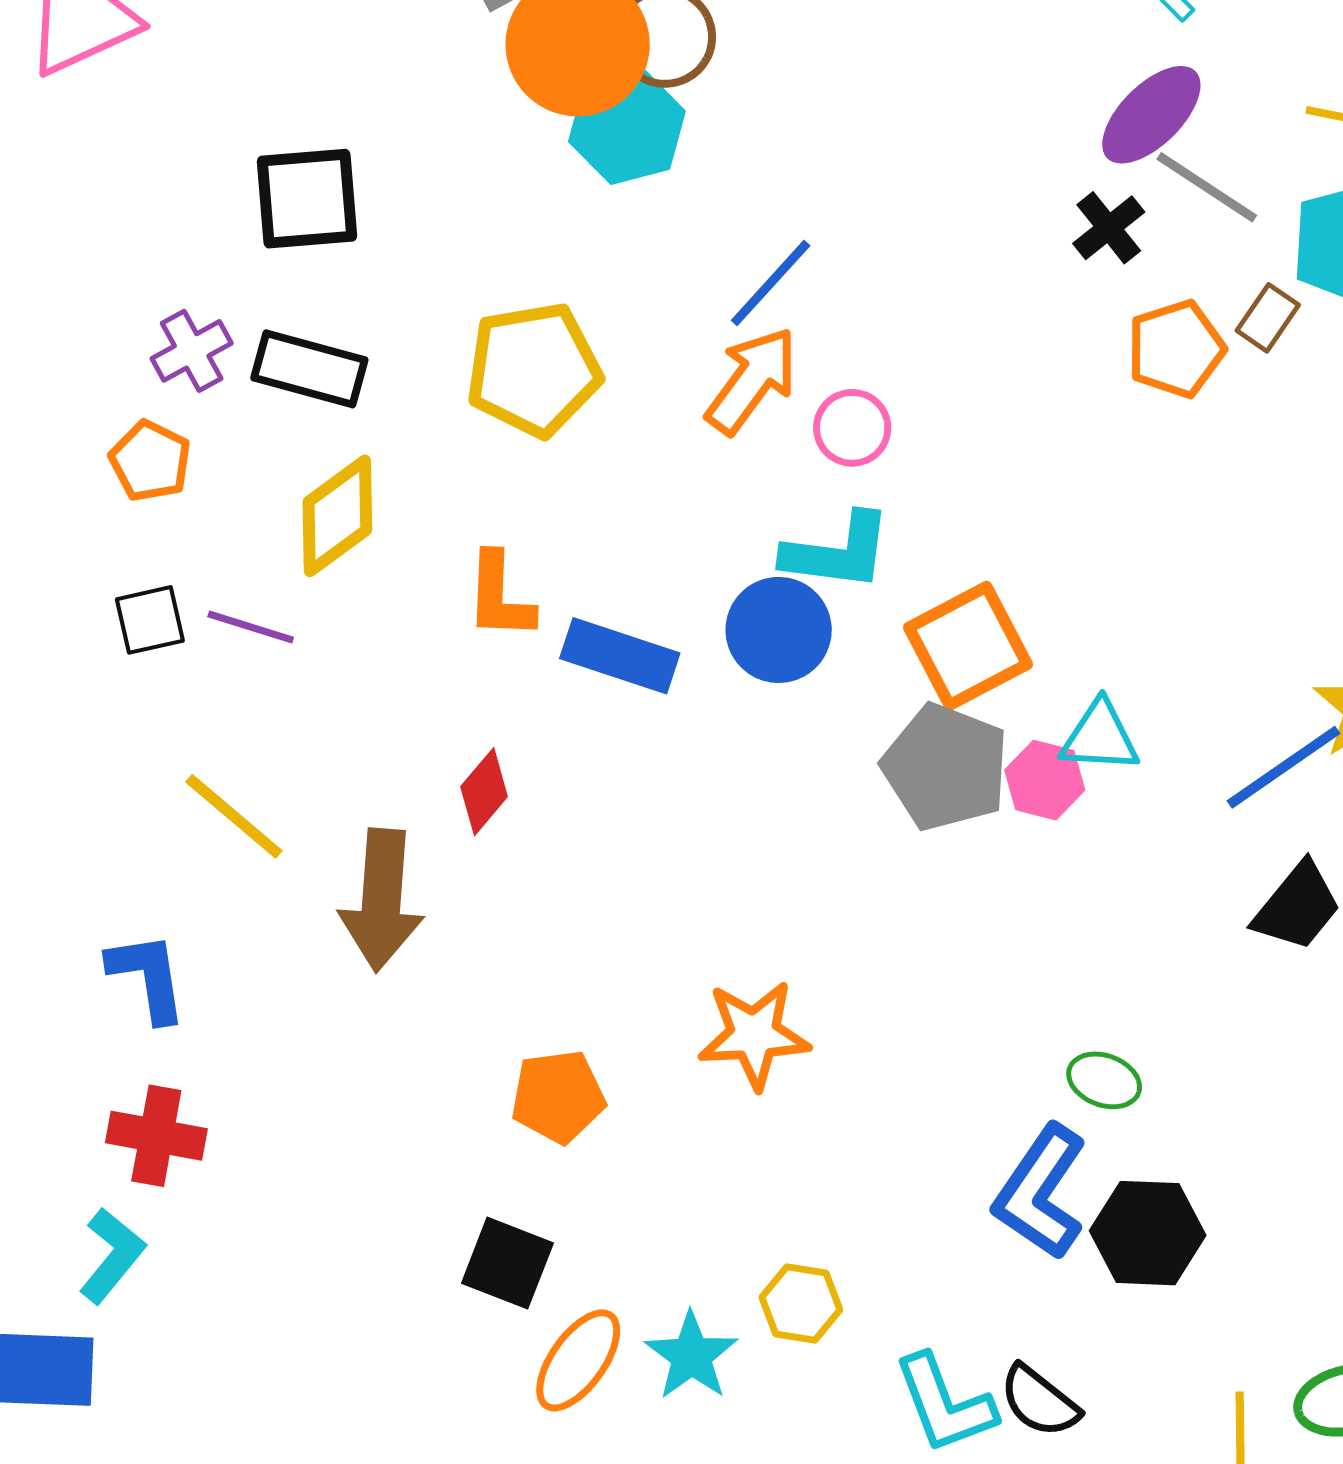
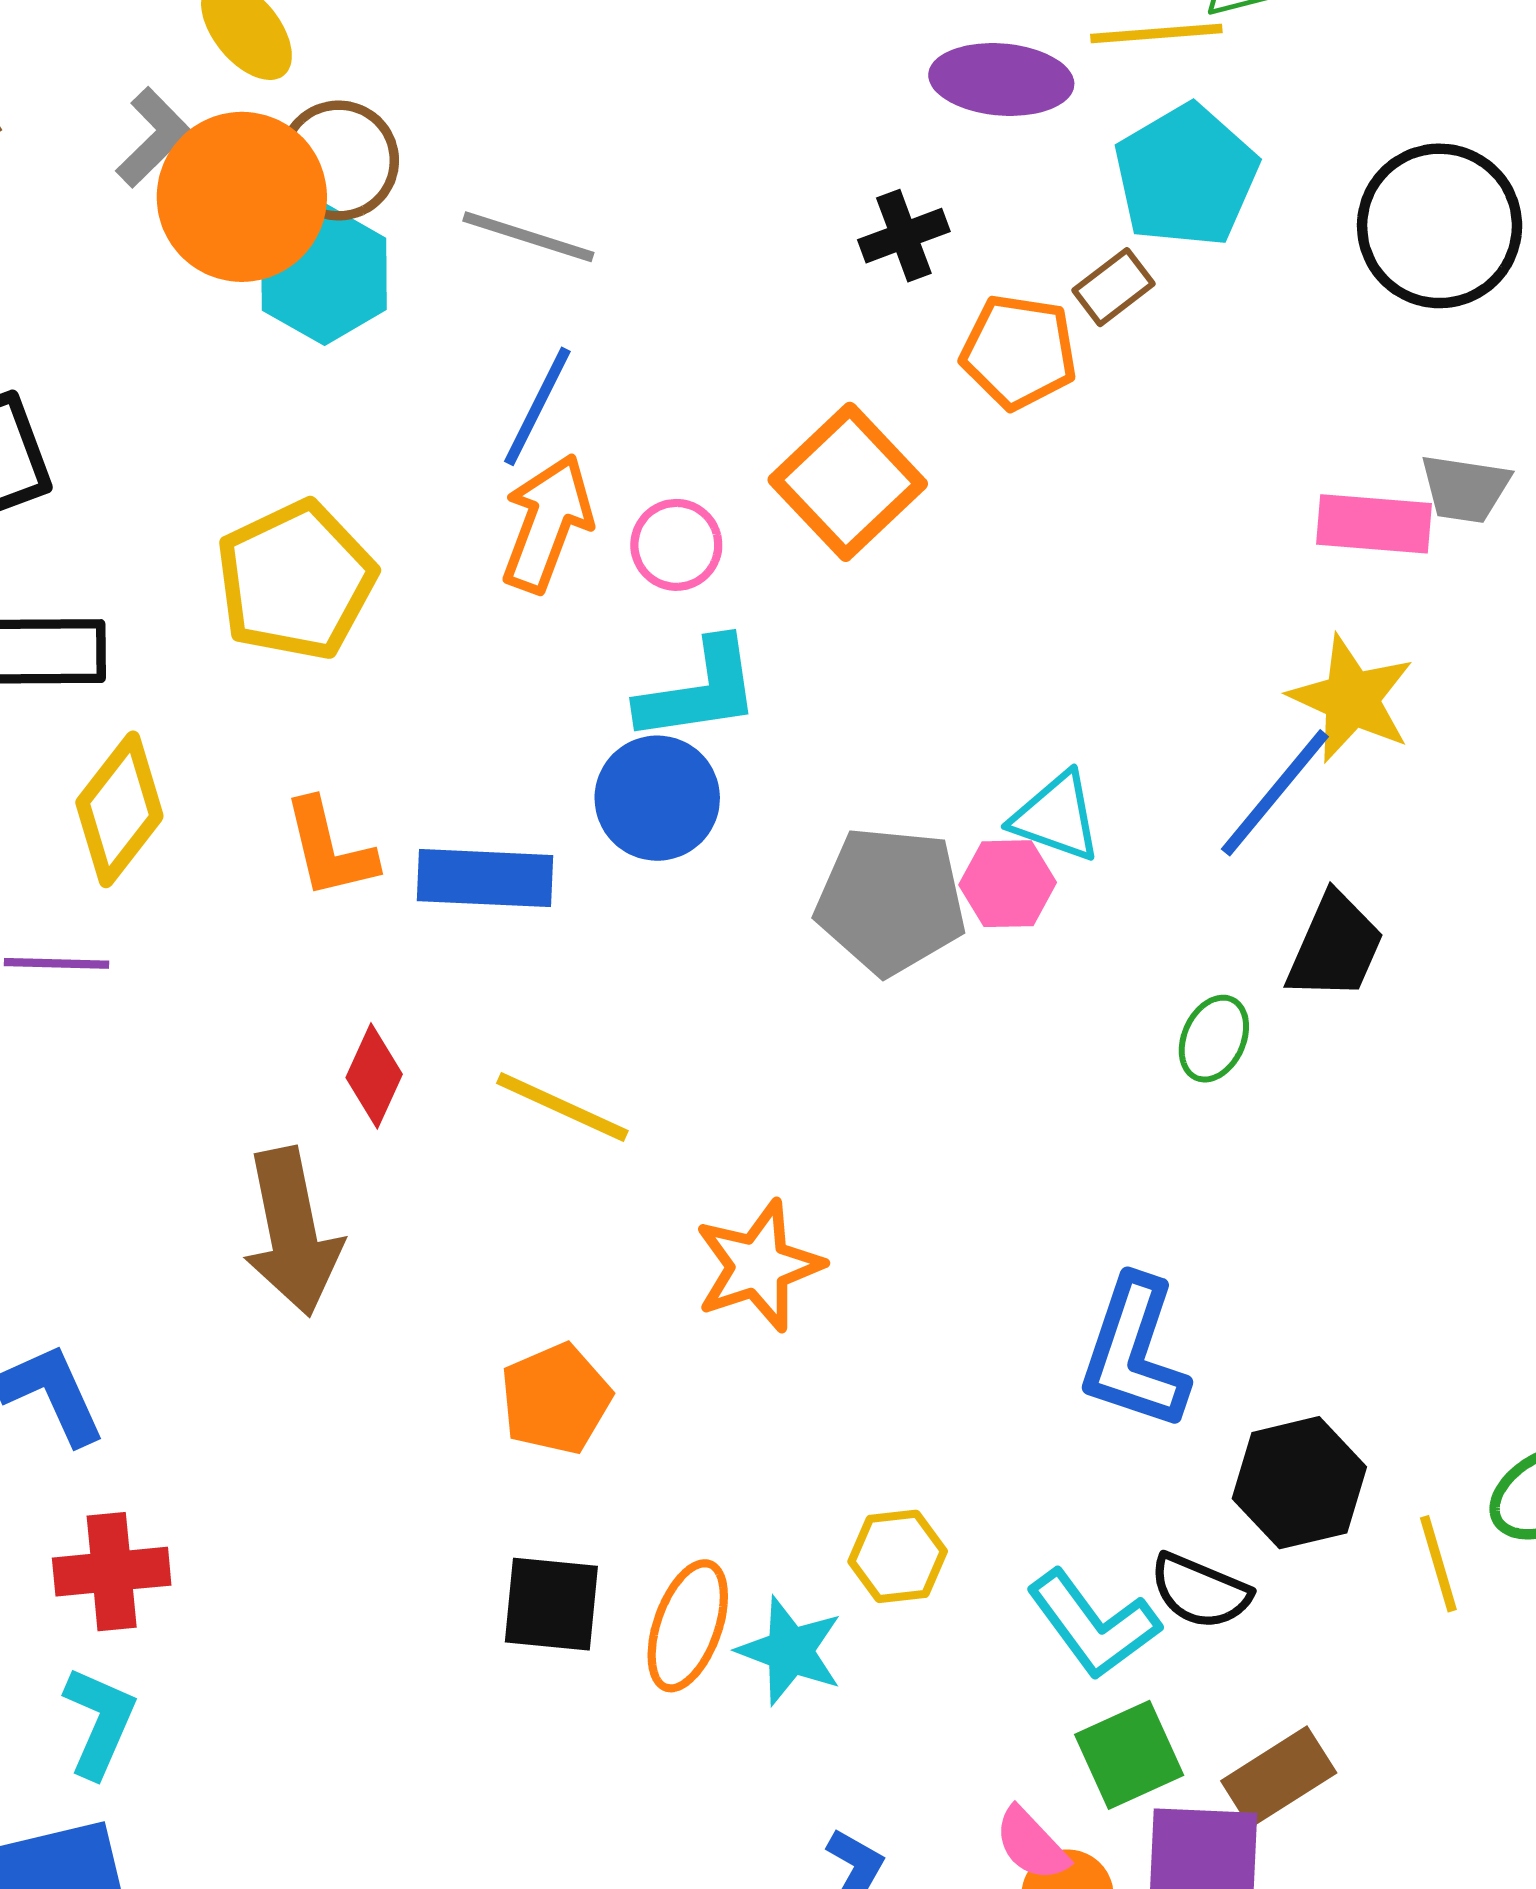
purple ellipse: (1151, 115) -> (1001, 80), moved, turned 65
gray line: (1207, 187) -> (528, 237), moved
black cross: (1109, 228) -> (904, 236), turned 34
brown rectangle: (1268, 318) -> (1113, 287), turned 34
orange pentagon: (1176, 349) -> (1019, 352), turned -30
orange square: (968, 646) -> (848, 482), moved
cyan triangle: (1100, 737) -> (1056, 817), turned 32
yellow line: (234, 816) -> (562, 1107), moved
green ellipse: (1104, 1080) -> (1214, 1039), moved, turned -70
black hexagon: (1148, 1233) -> (1299, 1483), moved
orange ellipse: (578, 1360) -> (688, 1626), moved

